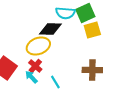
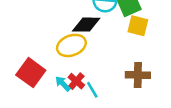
yellow square: (92, 30) -> (138, 26), turned 30
red cross: (35, 66) -> (76, 81), moved

